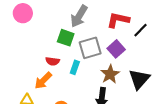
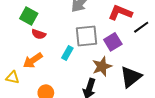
green square: (66, 38) -> (29, 16), moved
red semicircle: (53, 61) -> (39, 34), moved

